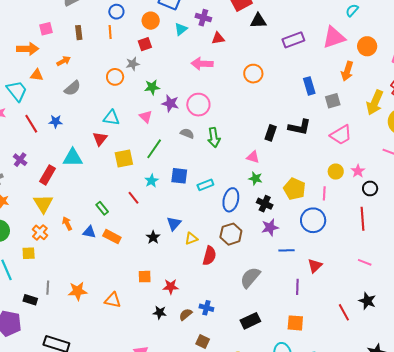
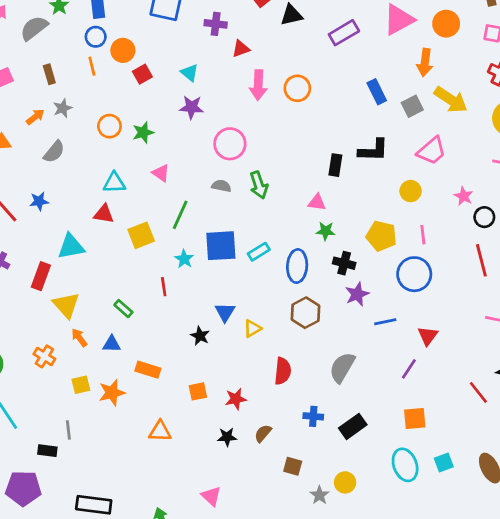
orange circle: (151, 21) -> (123, 50), moved
cyan triangle: (181, 29) -> (189, 73), moved, turned -32
gray star: (133, 64) -> (63, 108), moved
pink arrow: (202, 64) -> (258, 85), moved, turned -80
green star: (152, 87) -> (143, 132), moved
yellow arrow: (375, 102) -> (451, 100), moved, turned -70
purple star: (170, 103) -> (192, 107), moved
red triangle: (100, 139) -> (104, 214), turned -49
yellow circle: (336, 172) -> (411, 191), moved
blue square: (179, 176) -> (221, 246), size x1.4
red line: (133, 198) -> (164, 287), turned 40
yellow triangle: (43, 204) -> (66, 305), moved
orange rectangle: (112, 237) -> (148, 370), moved
yellow square: (29, 253) -> (81, 385), moved
red semicircle: (209, 256) -> (283, 371), moved
purple line: (297, 287) -> (409, 369), turned 42
orange star: (78, 291) -> (112, 393), moved
blue cross: (206, 308) -> (313, 416), moved

